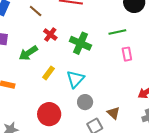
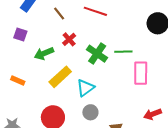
green line: (117, 32) -> (123, 52), moved
pink rectangle: (127, 54) -> (141, 73), size x1.6
yellow rectangle: (49, 73) -> (60, 77), size x1.6

